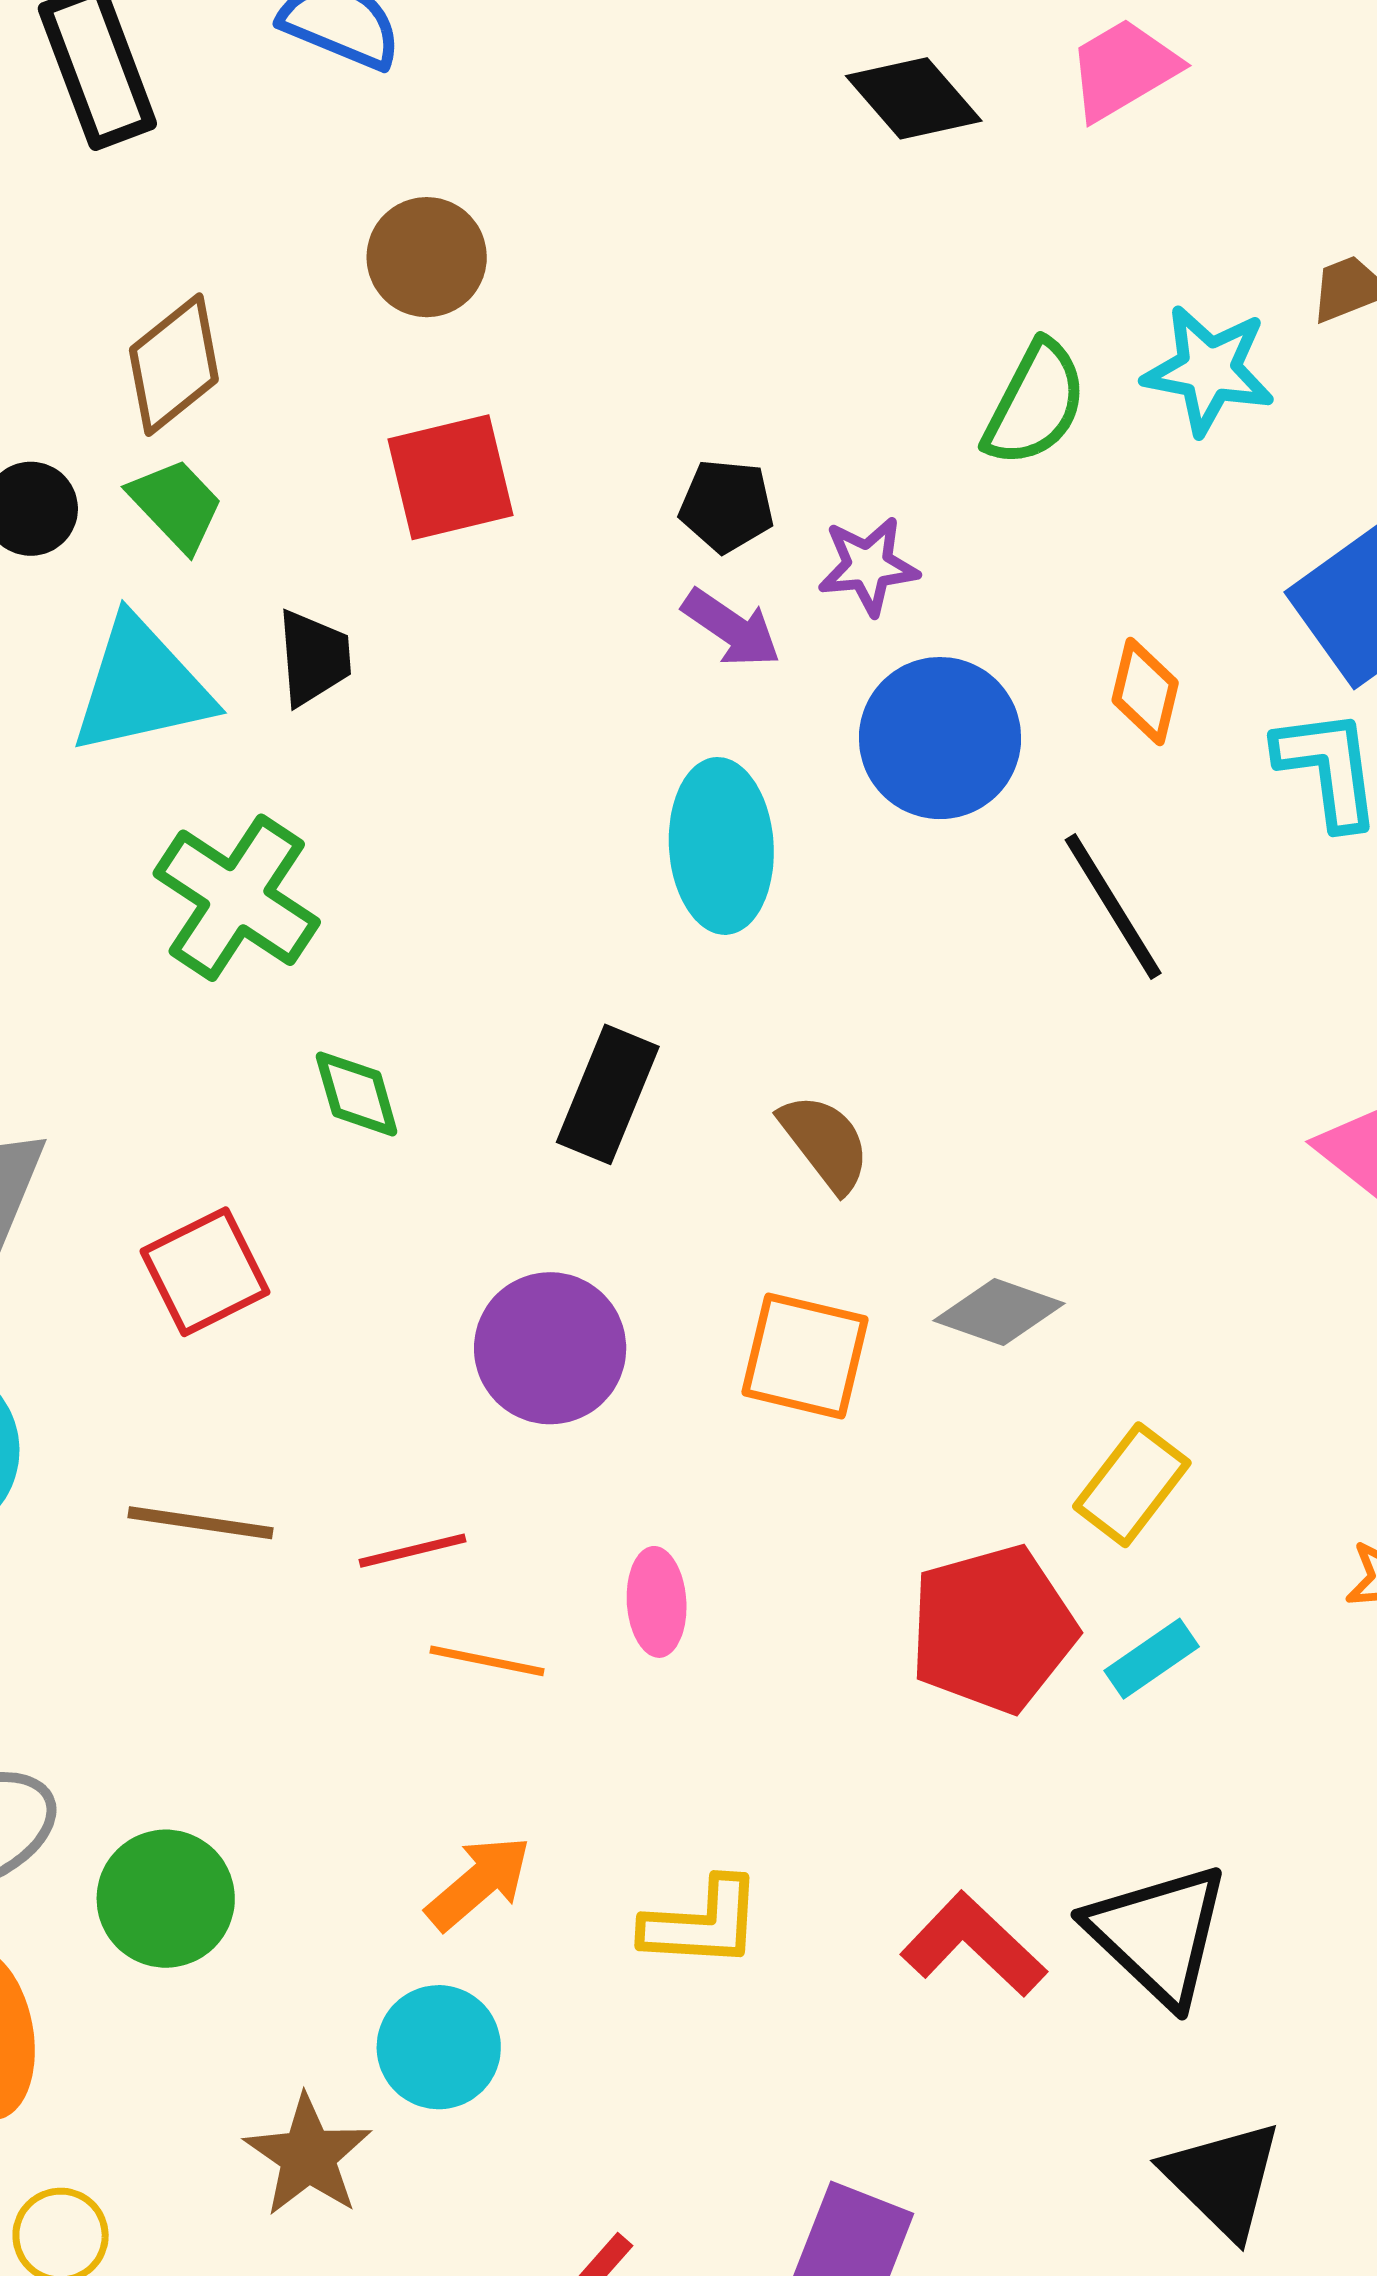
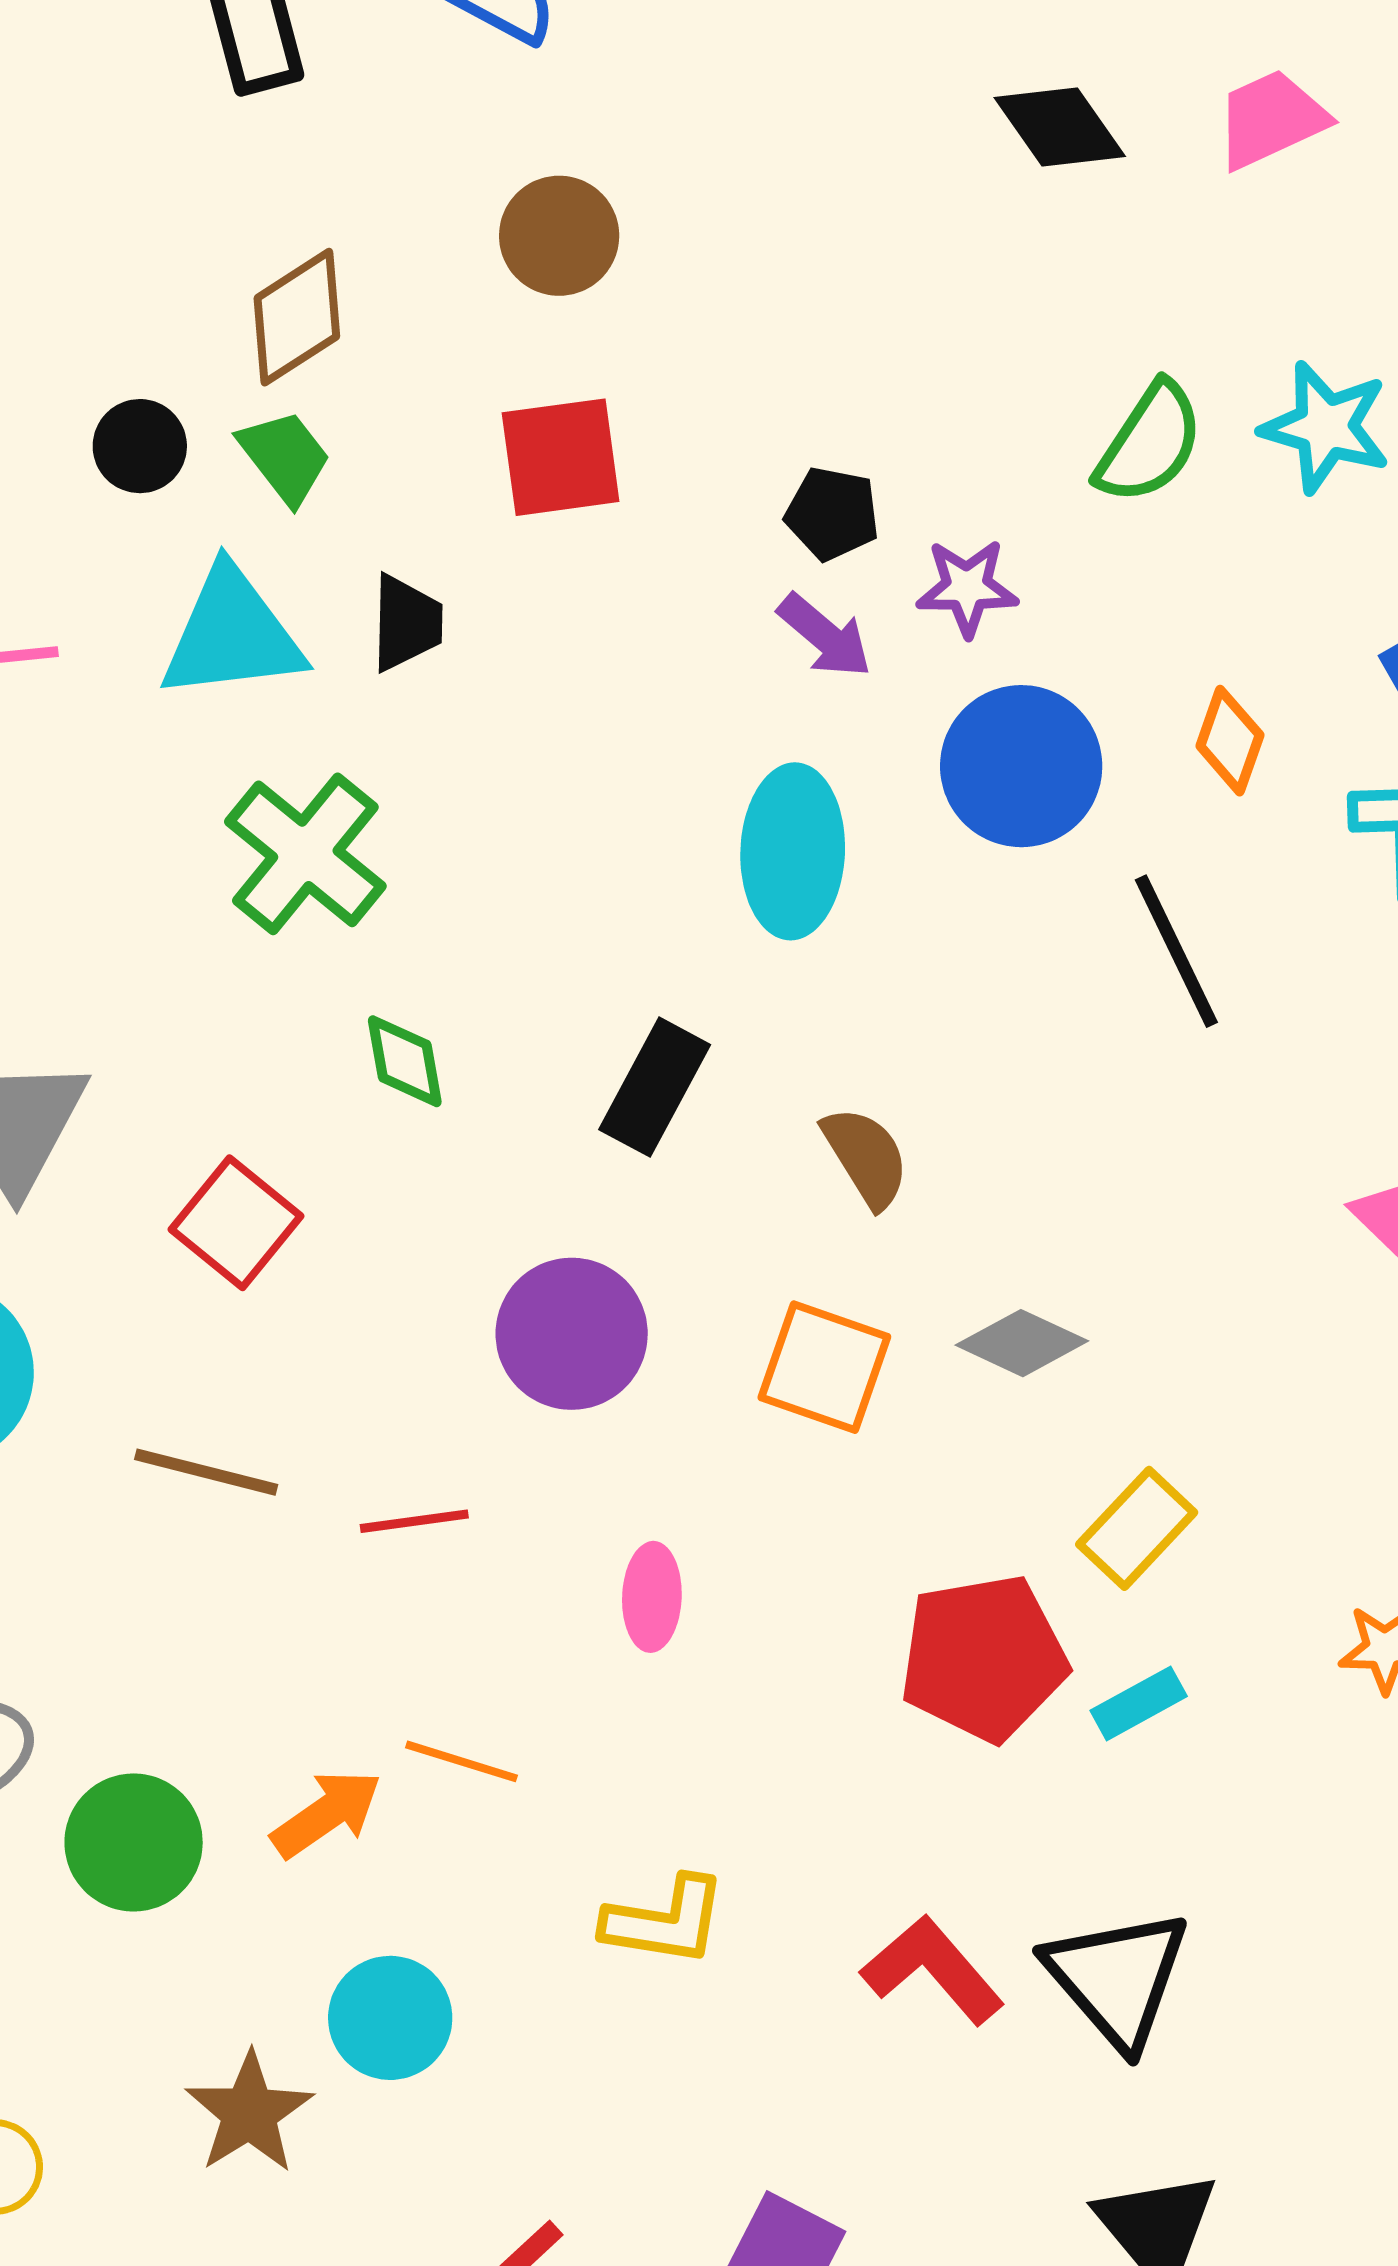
red square: (205, 1272) -> (236, 1223), turned -30
orange line: (487, 1661) -> (461, 1761), moved
orange arrow: (479, 1883) -> (327, 1814), moved

